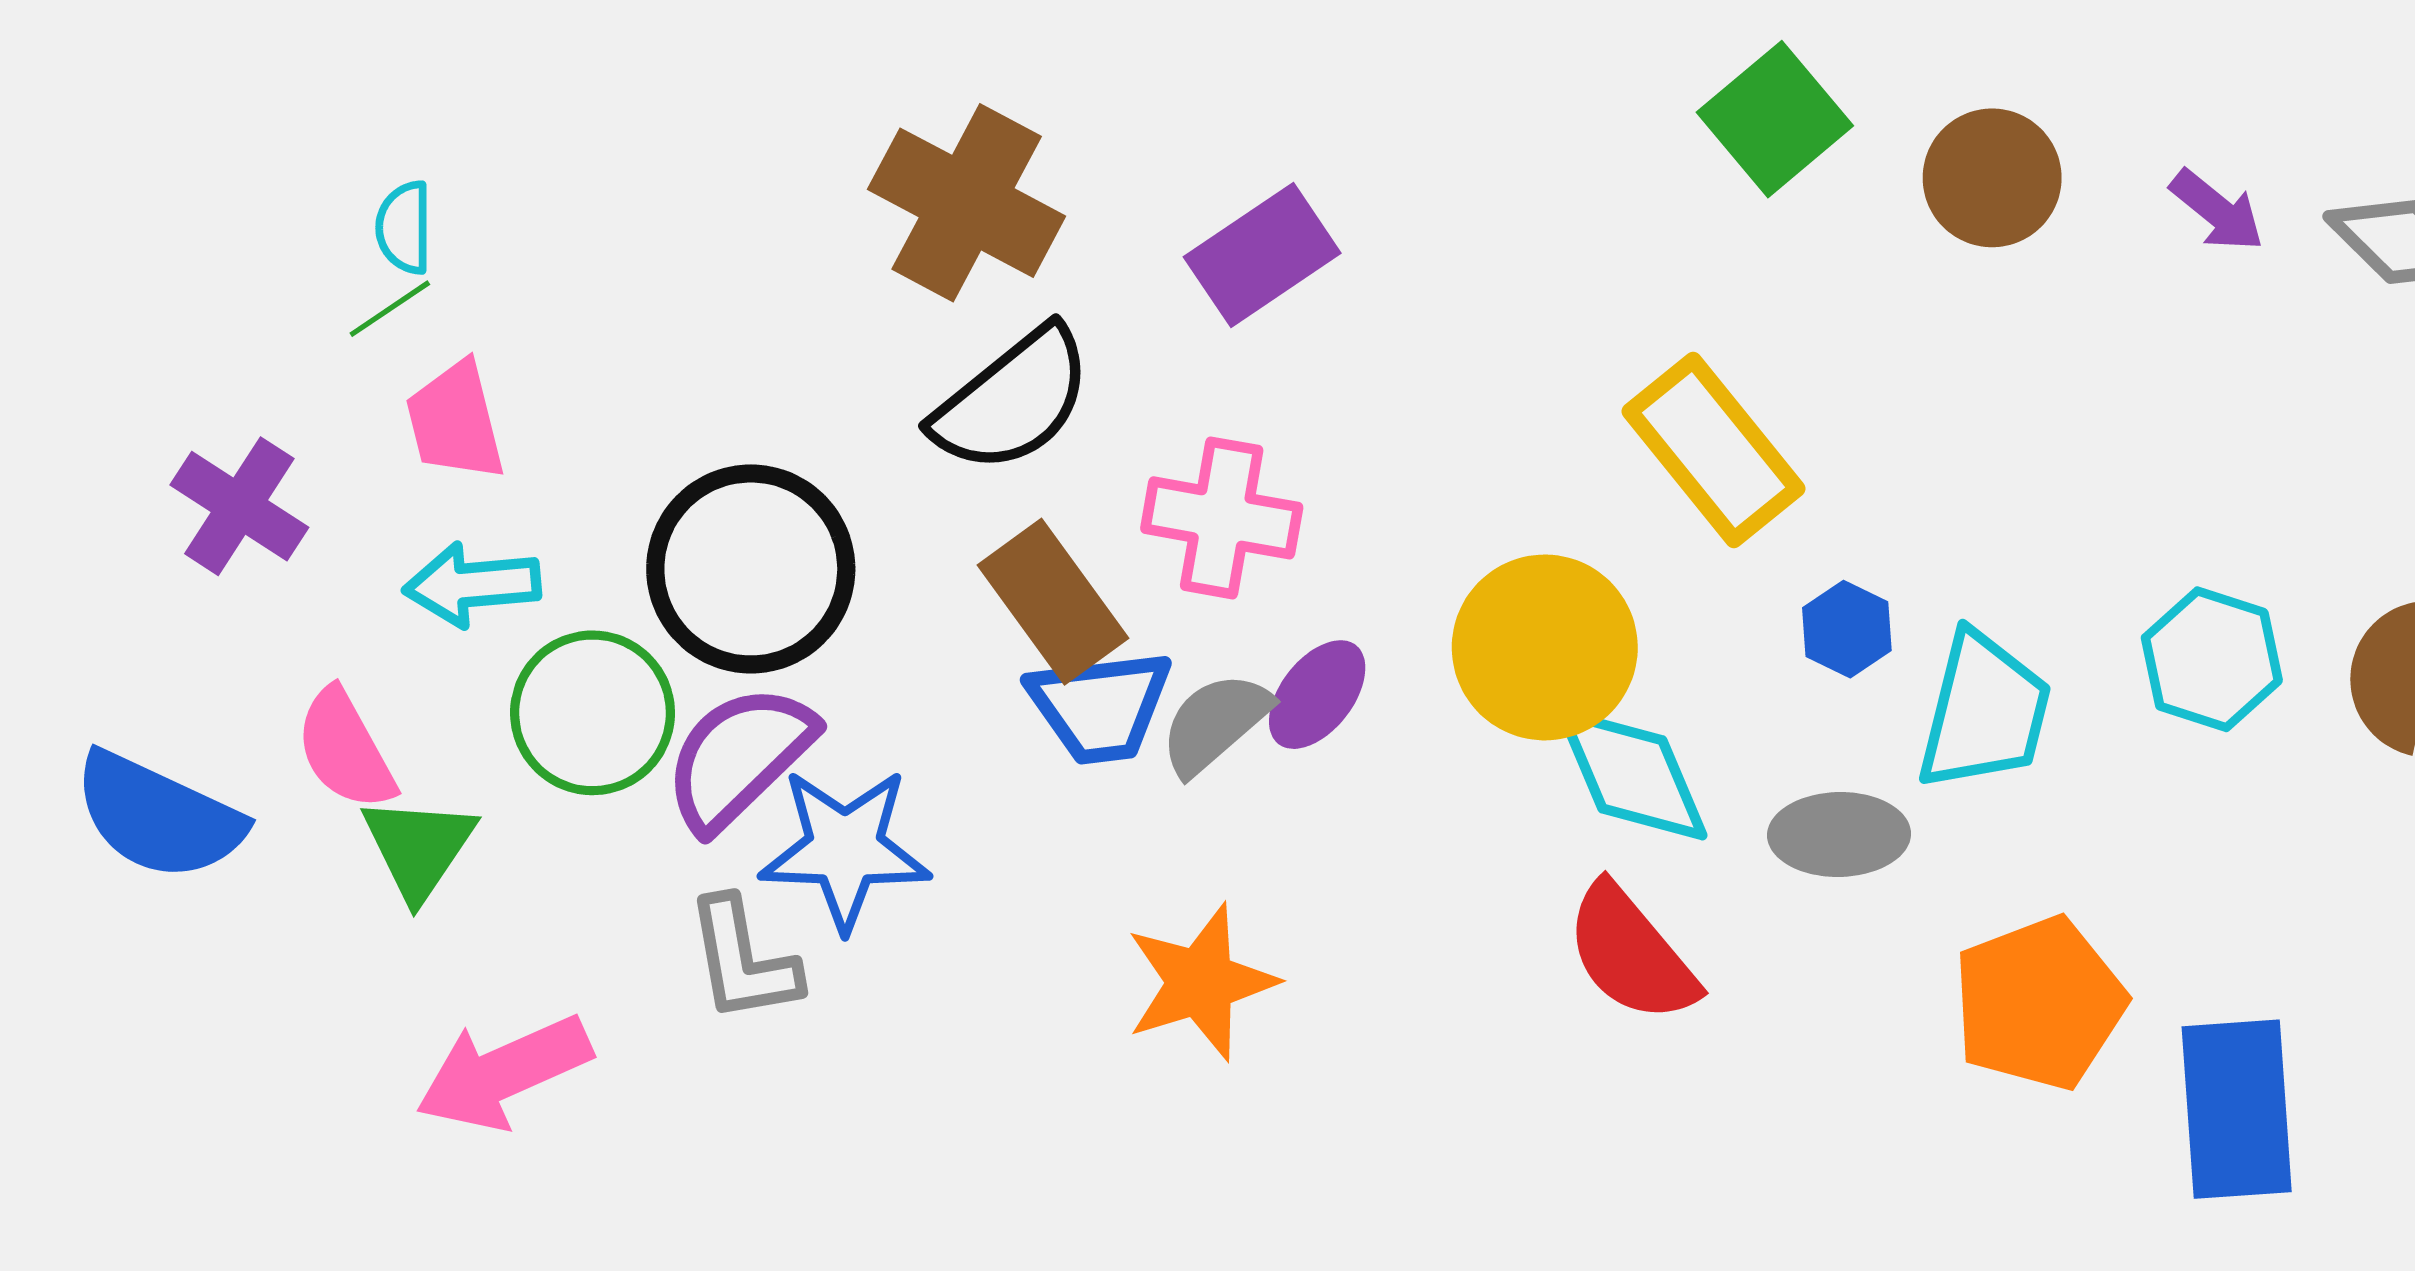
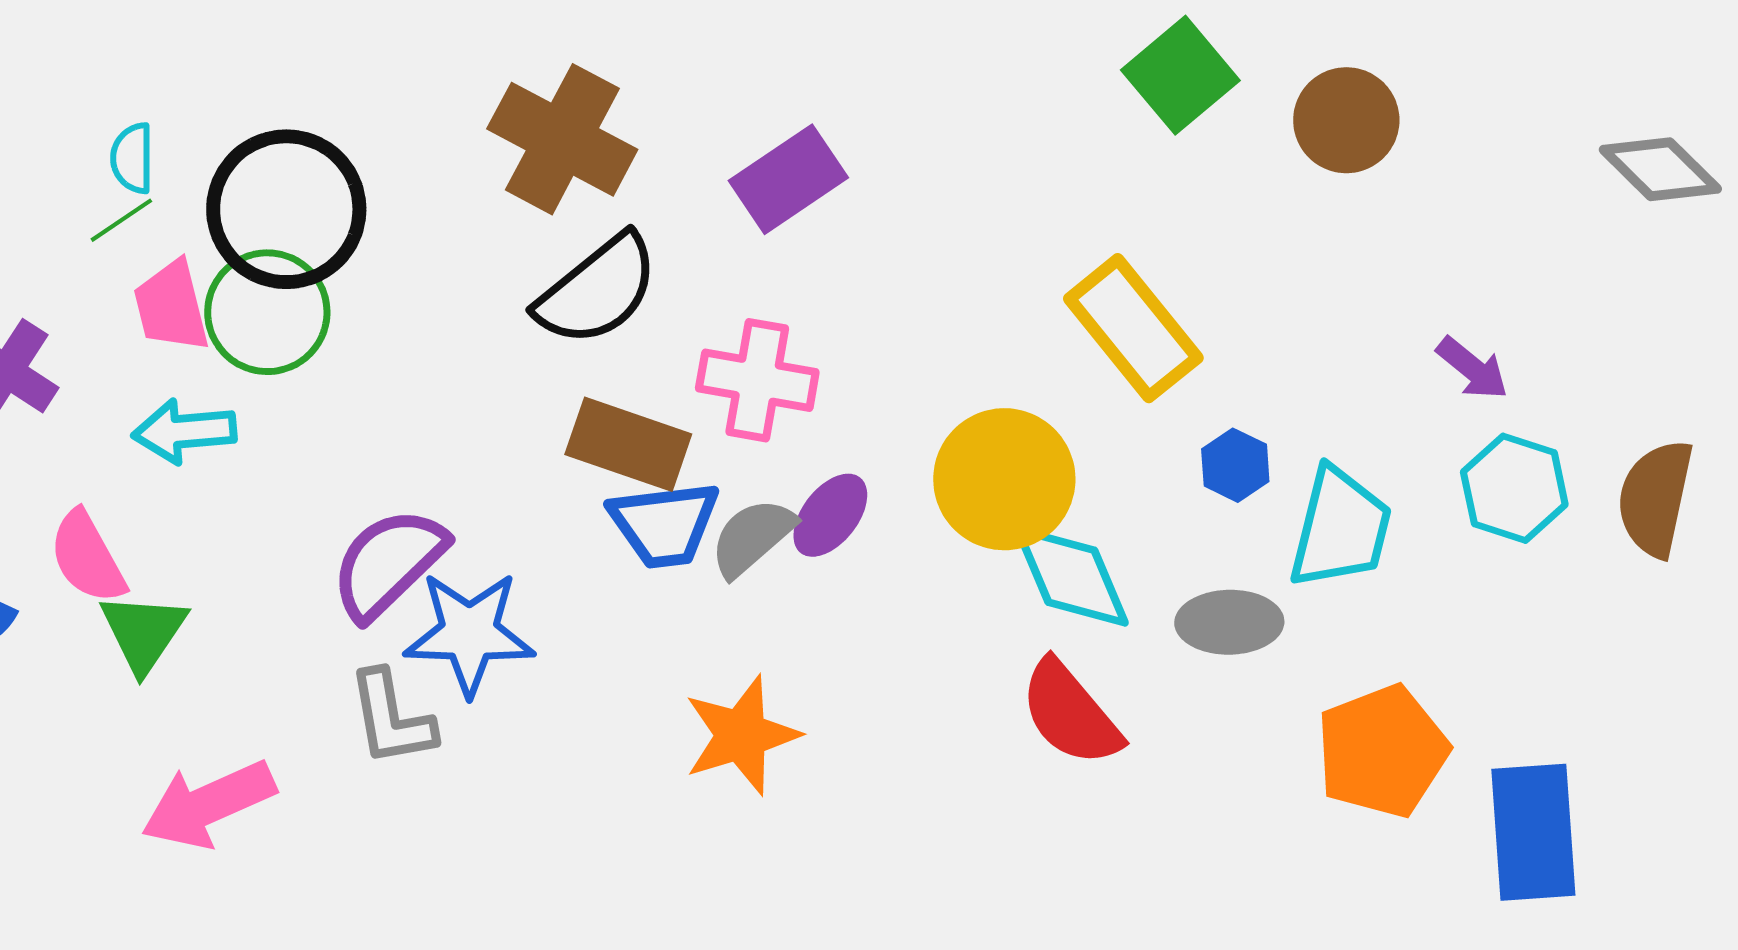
purple arrow: (2217, 211) -> (1472, 368), moved
black circle: (751, 569) -> (286, 209), moved
brown rectangle: (1053, 602) -> (628, 444), turned -35
green circle: (593, 713) -> (267, 312), moved

